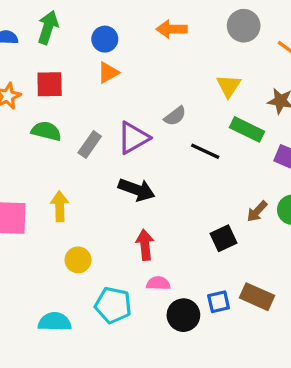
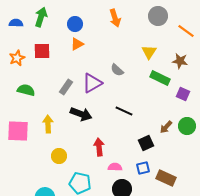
orange arrow: (172, 29) -> (115, 18), turned -108
gray semicircle: (175, 116) -> (117, 70), turned 80
green semicircle: (46, 131) -> (26, 90), moved
black line: (205, 151) -> (124, 111), moved
black arrow: (137, 190) -> (81, 114), moved
pink semicircle: (158, 283) -> (115, 167), moved
blue square: (219, 302) -> (143, 168), moved

